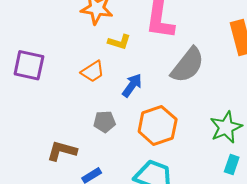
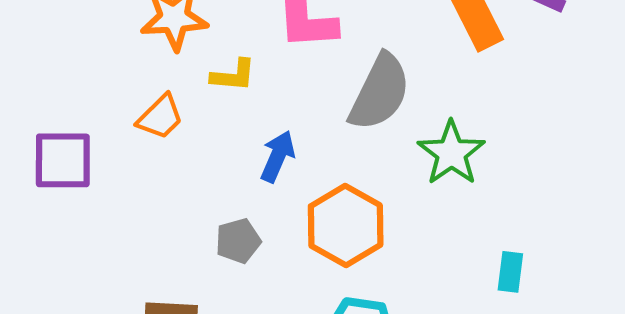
orange trapezoid: (93, 71) -> (160, 117), moved
green star: (226, 127) -> (451, 153), moved

